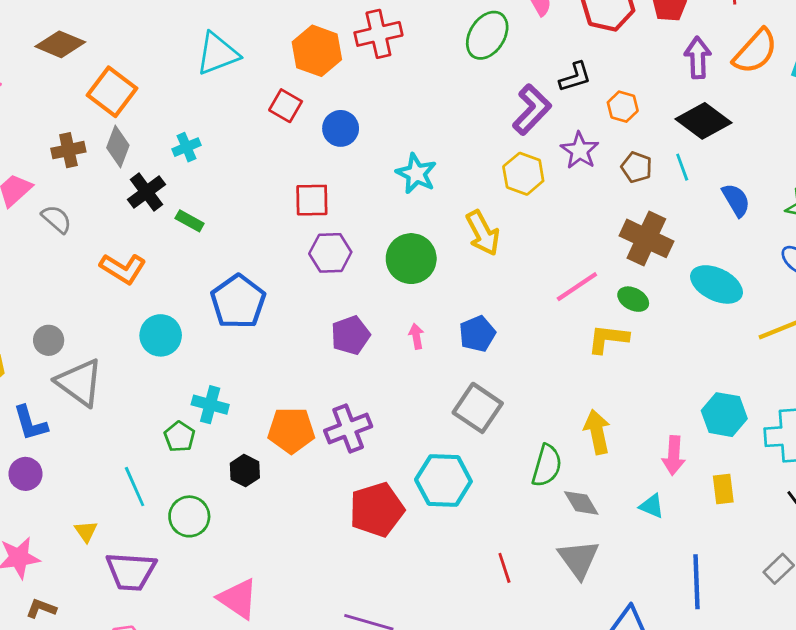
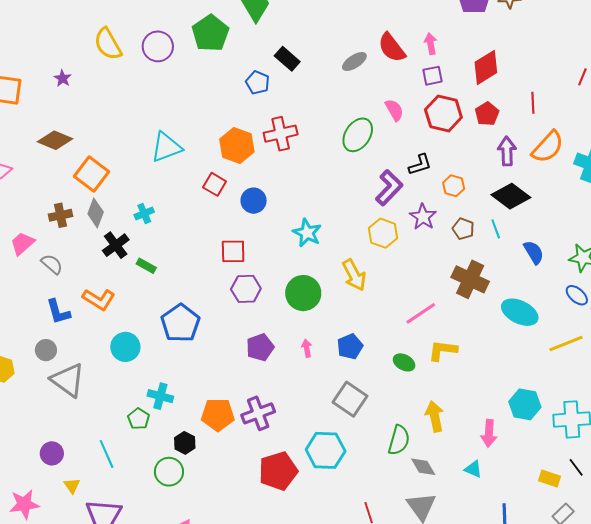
green ellipse: (633, 299) -> (404, 362), moved
blue L-shape: (30, 423) -> (58, 312), moved
purple circle: (25, 474) -> (52, 453), moved
yellow rectangle: (723, 489) -> (550, 479), moved, turned -65
green circle: (189, 516) -> (169, 472), moved

